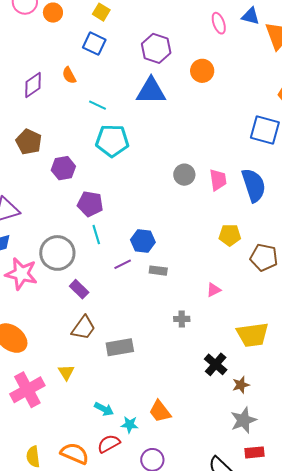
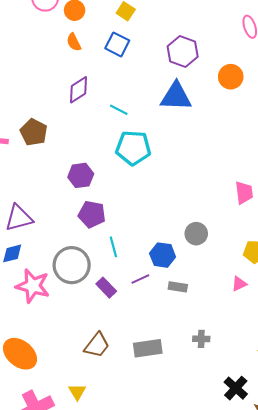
orange semicircle: (69, 75) -> (74, 42), moved
purple diamond: (33, 85) -> (79, 90), moved
brown pentagon: (29, 142) -> (34, 132), moved
gray circle: (184, 175) -> (196, 234), moved
purple pentagon: (90, 204) -> (92, 214), moved
purple rectangle: (79, 289) -> (106, 288), moved
pink triangle: (214, 290) -> (239, 284), moved
gray rectangle: (120, 347) -> (148, 348), moved

